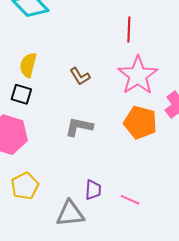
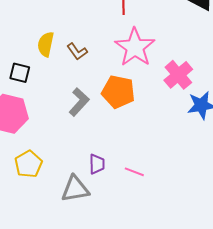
yellow semicircle: (28, 65) -> (46, 44), moved
orange pentagon: (140, 122) -> (118, 92), moved
gray L-shape: (79, 127) -> (79, 102), turned 124

